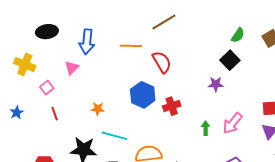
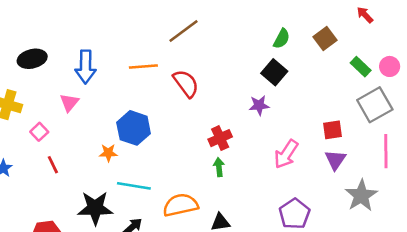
blue hexagon: (143, 95) -> (134, 128), moved
red cross: (172, 106) -> (220, 138), moved
green arrow: (206, 128) -> (219, 167), moved

